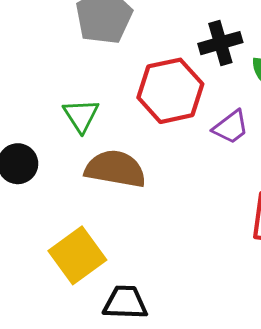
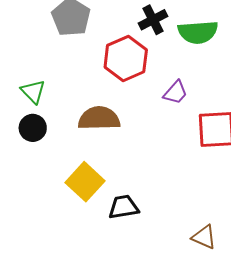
green triangle: (81, 115) -> (33, 92), moved
purple trapezoid: (231, 127) -> (175, 92), moved

